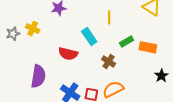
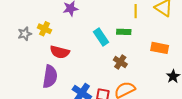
yellow line: (109, 17) -> (136, 11), moved
green rectangle: (127, 41) -> (124, 32), moved, turned 32
red semicircle: (68, 54) -> (60, 52), moved

